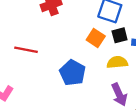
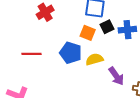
yellow semicircle: (117, 62) -> (94, 59), moved
blue pentagon: (73, 73) -> (71, 53), moved

